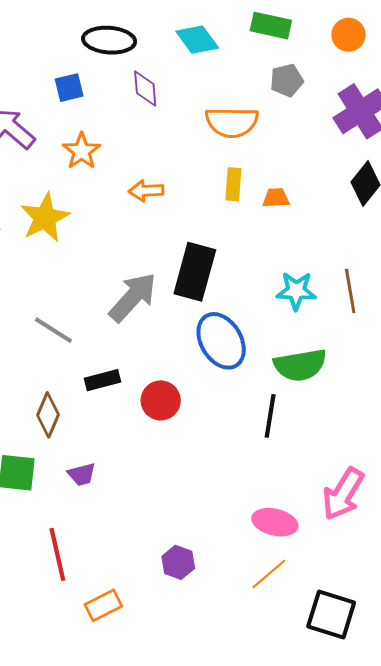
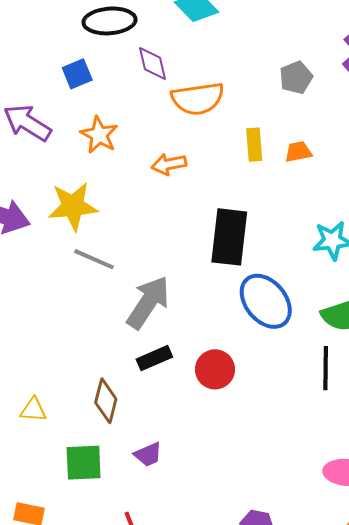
gray pentagon: (287, 80) -> (296, 78), moved
orange semicircle: (232, 122) -> (198, 99), moved
yellow star: (45, 218) -> (73, 206), turned 30
gray arrow: (133, 297) -> (148, 302), moved
gray line: (53, 330) -> (94, 259), moved

